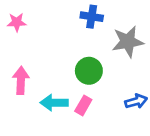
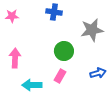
blue cross: (92, 17) -> (54, 12), moved
cyan arrow: (54, 103) -> (32, 85), moved

